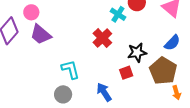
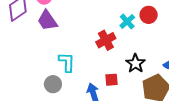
black star: (137, 52) -> (135, 63), turned 30
red square: (126, 73) -> (111, 80), moved

